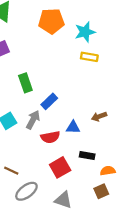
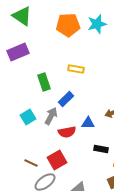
cyan star: (85, 32) -> (97, 24), moved
yellow rectangle: (89, 57) -> (76, 69), moved
red square: (60, 167) -> (57, 160), moved

